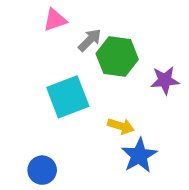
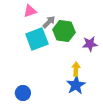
cyan square: (68, 97) -> (37, 39), moved
yellow arrow: (121, 126) -> (76, 69), moved, turned -104

